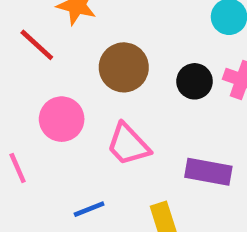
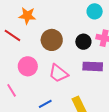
purple rectangle: (208, 172) -> (93, 66), moved

